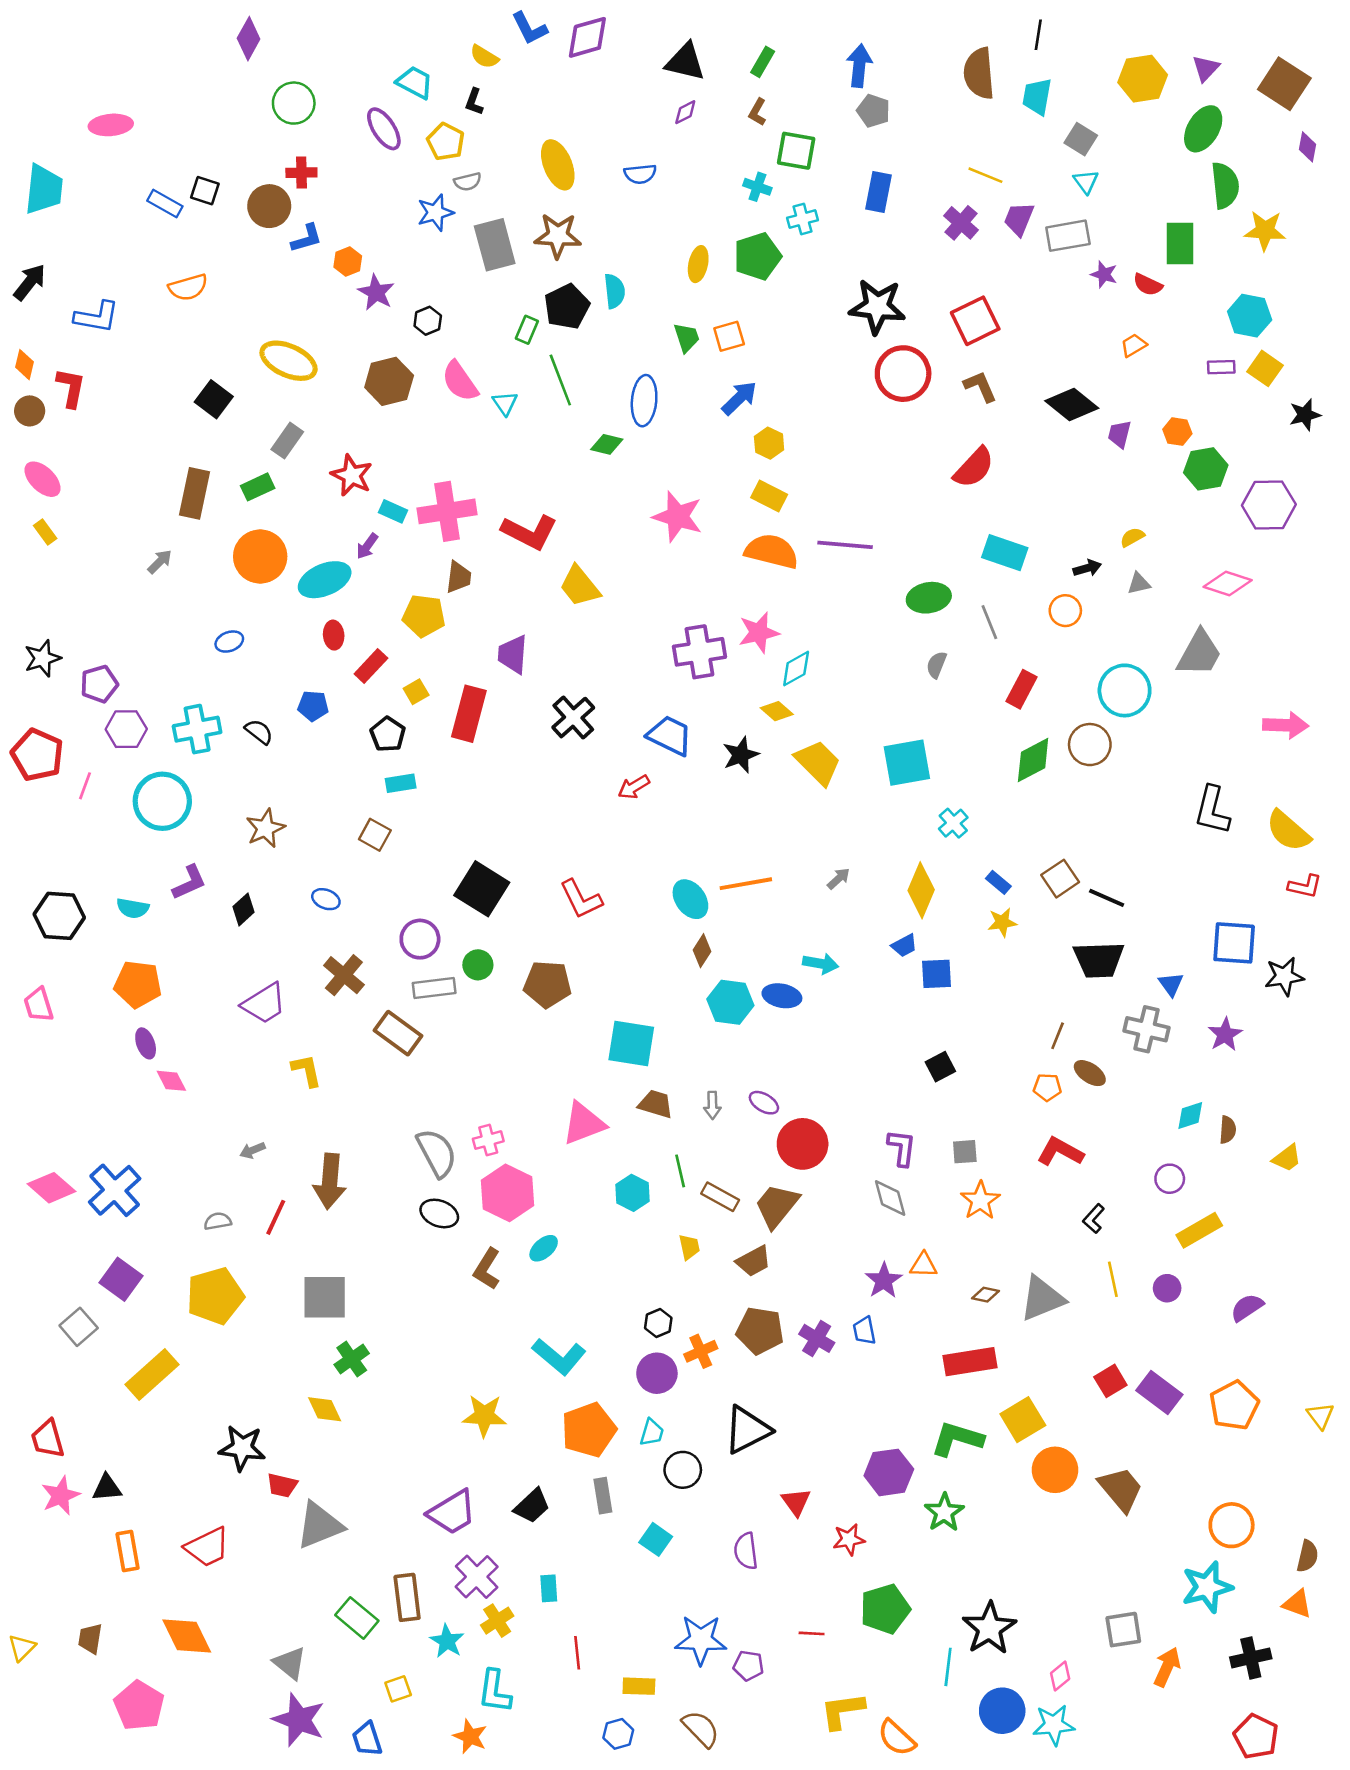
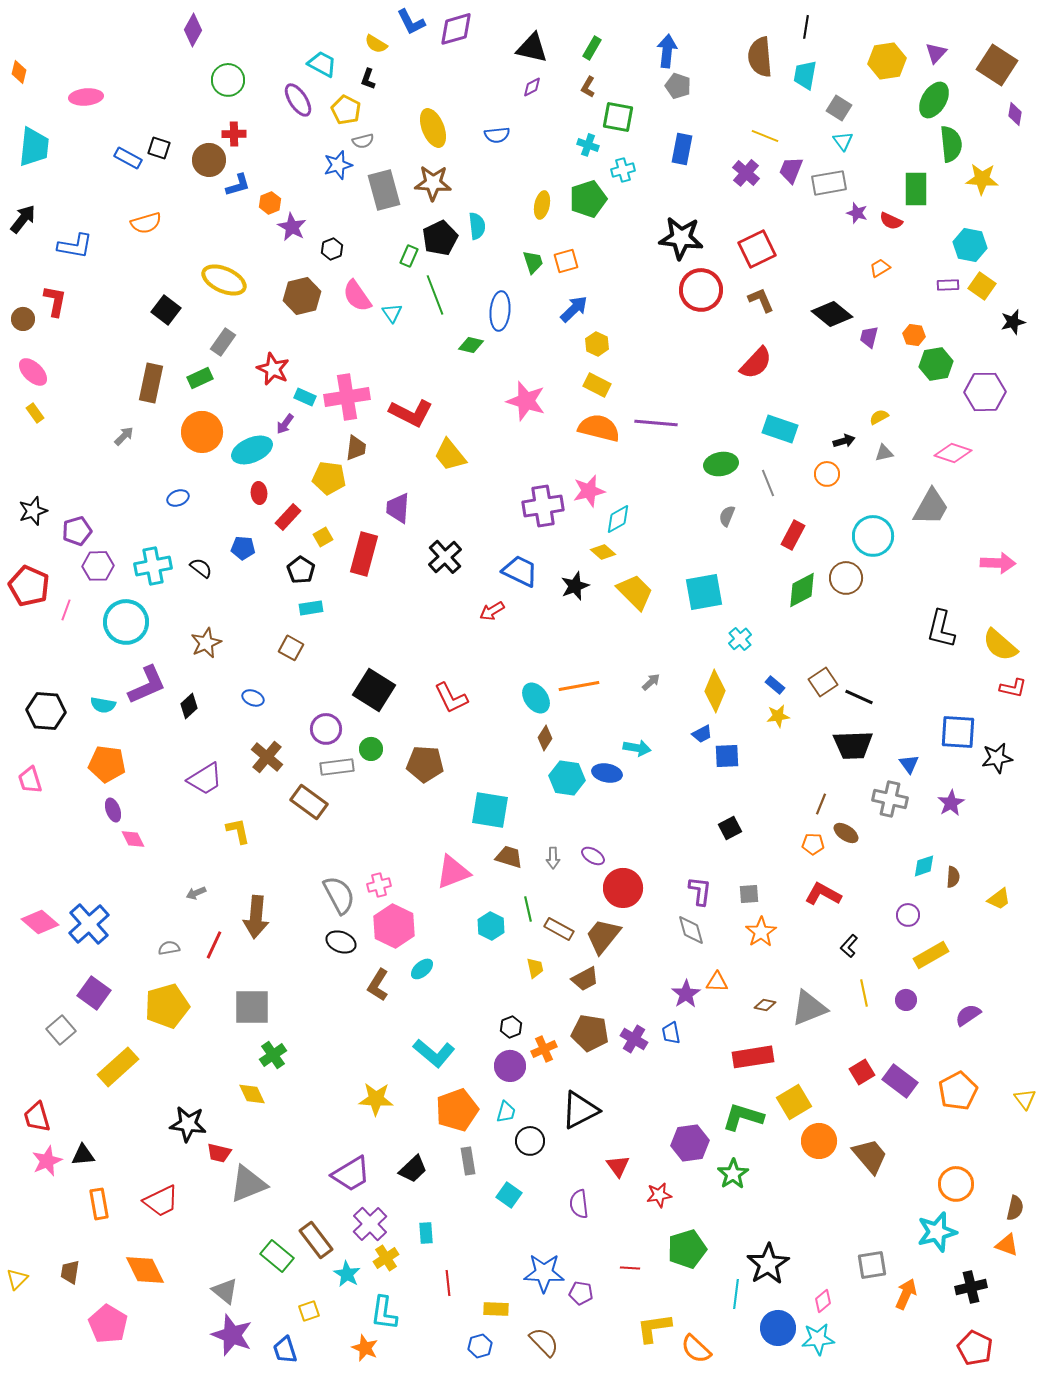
orange diamond: (24, 365) -> (19, 72), moved
purple L-shape: (189, 882) -> (147, 685), size x1.4
brown rectangle: (407, 1597) -> (316, 1240), turned -30

